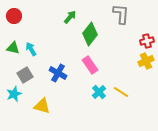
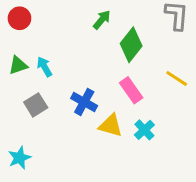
green triangle: (13, 48) -> (18, 65), turned -32
yellow line: (121, 92) -> (177, 78), moved
cyan star: (14, 94) -> (19, 158), moved
yellow triangle: (42, 106) -> (111, 126), moved

